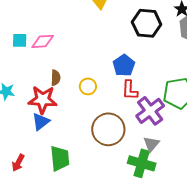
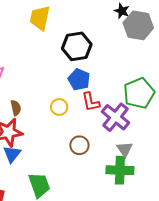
black hexagon: (147, 23) -> (77, 46), moved
yellow circle: (88, 86) -> (59, 107), moved
brown circle: (108, 129) -> (79, 145), size x0.6

